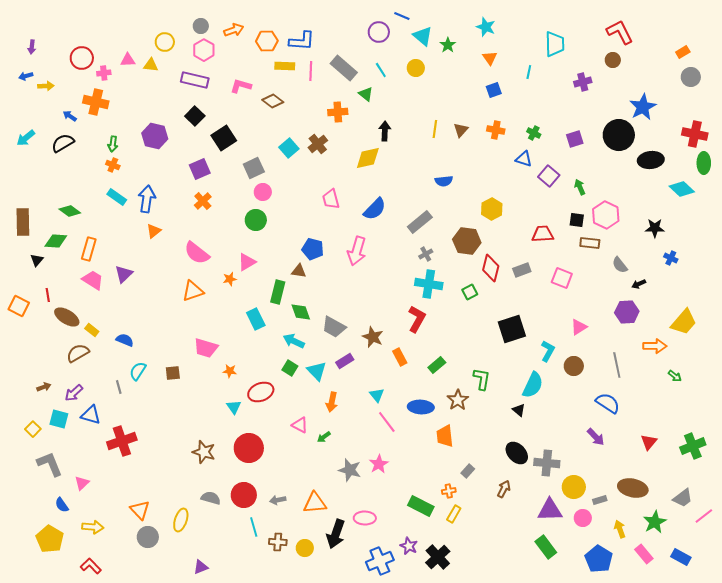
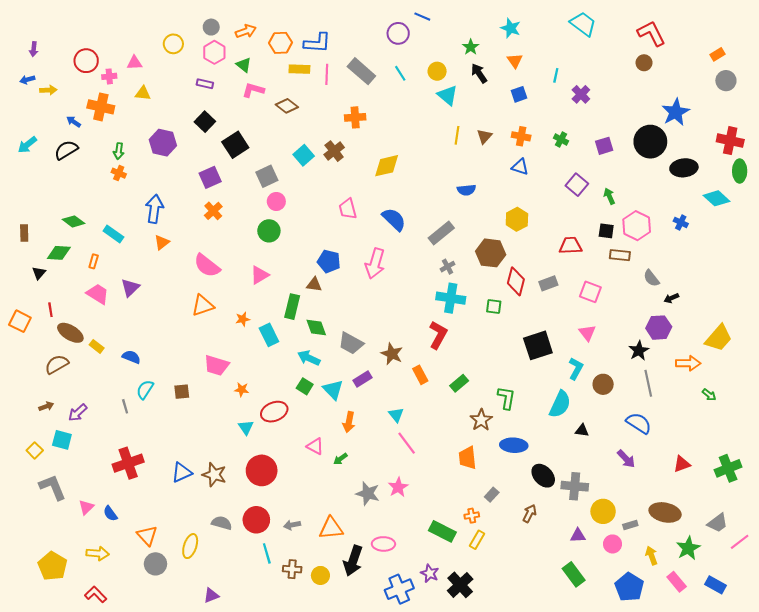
cyan triangle: (423, 36) -> (448, 95), moved
cyan trapezoid: (555, 44) -> (583, 24), moved, turned -52
yellow triangle: (151, 65) -> (143, 93), moved
purple rectangle: (195, 80) -> (205, 84), size x0.6
purple cross: (583, 82) -> (581, 94), moved, turned -30
green triangle: (366, 94) -> (244, 65), moved
black arrow: (385, 131) -> (479, 73), moved, turned -36
blue triangle: (524, 159) -> (520, 167), moved
cyan rectangle: (117, 197) -> (113, 234), moved
blue semicircle: (375, 209) -> (394, 219), turned -90
brown rectangle: (23, 222) -> (24, 233), size x0.6
black star: (655, 228) -> (639, 351), moved, turned -30
orange rectangle: (89, 249) -> (94, 261), size x0.6
blue cross: (671, 258) -> (681, 222), moved
orange star: (230, 279) -> (243, 319), moved
green square: (470, 292) -> (494, 307), turned 35
pink triangle: (579, 327) -> (587, 333), moved, turned -36
brown semicircle: (78, 353) -> (57, 364), moved
blue ellipse: (421, 407) -> (514, 445), moved
black triangle: (519, 410) -> (582, 430), moved, turned -32
blue triangle: (91, 415) -> (182, 473), moved, turned -40
red triangle: (649, 442) -> (682, 464), turned 30
blue semicircle: (62, 505) -> (110, 513), moved
purple triangle: (550, 510) -> (578, 536), size x0.6

